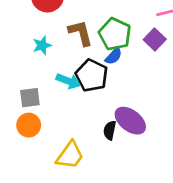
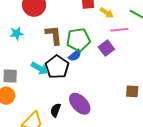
green pentagon: (115, 34) -> (78, 40), turned 30
cyan star: (42, 45) -> (17, 33), moved
black semicircle: (110, 130) -> (56, 110), moved

